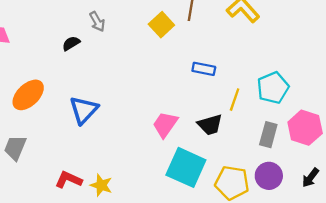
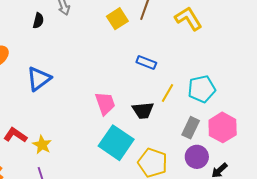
black semicircle: (71, 43) -> (38, 21), turned 126
pink trapezoid: (165, 125) -> (105, 103), turned 115
purple circle: (269, 176) -> (197, 157), moved

